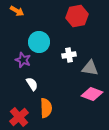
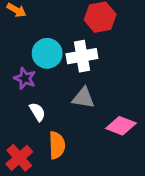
white cross: (69, 55) -> (82, 56), moved, size x1.5
gray triangle: (90, 68) -> (83, 98), moved

